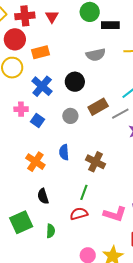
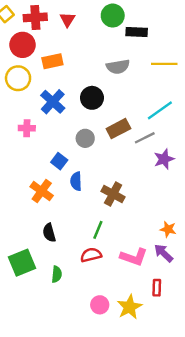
blue square: (38, 120) -> (59, 161), moved

